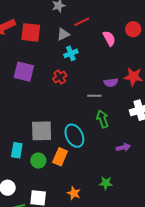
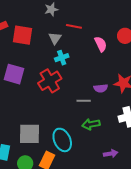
red line: (82, 22) -> (74, 26), turned 35
gray triangle: (63, 34) -> (55, 38), turned -32
red cross: (60, 77) -> (50, 81), size x1.6
green arrow: (103, 119) -> (91, 124), turned -84

